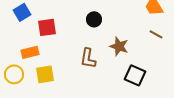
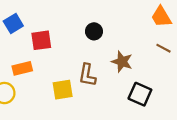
yellow square: (45, 74) -> (63, 90), moved

